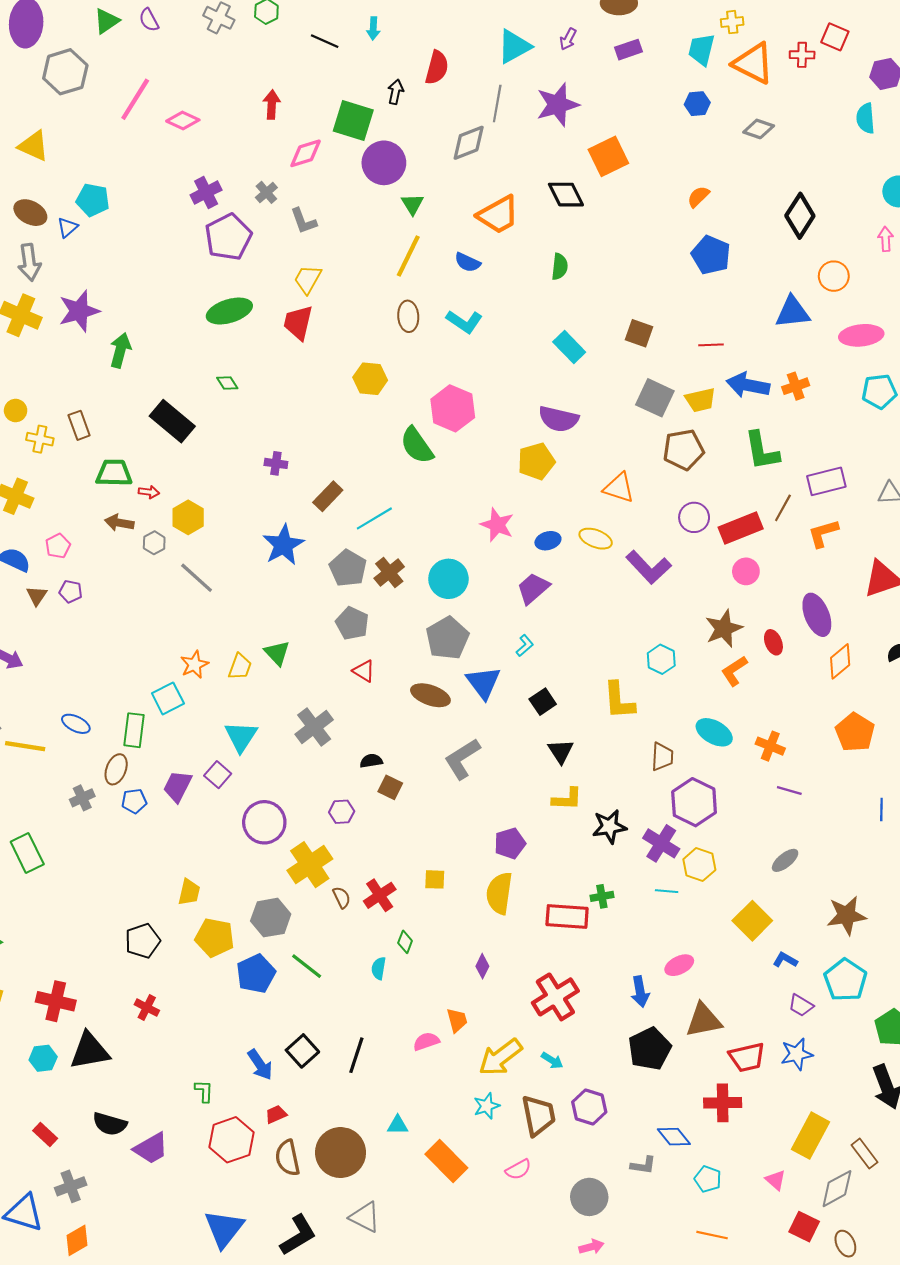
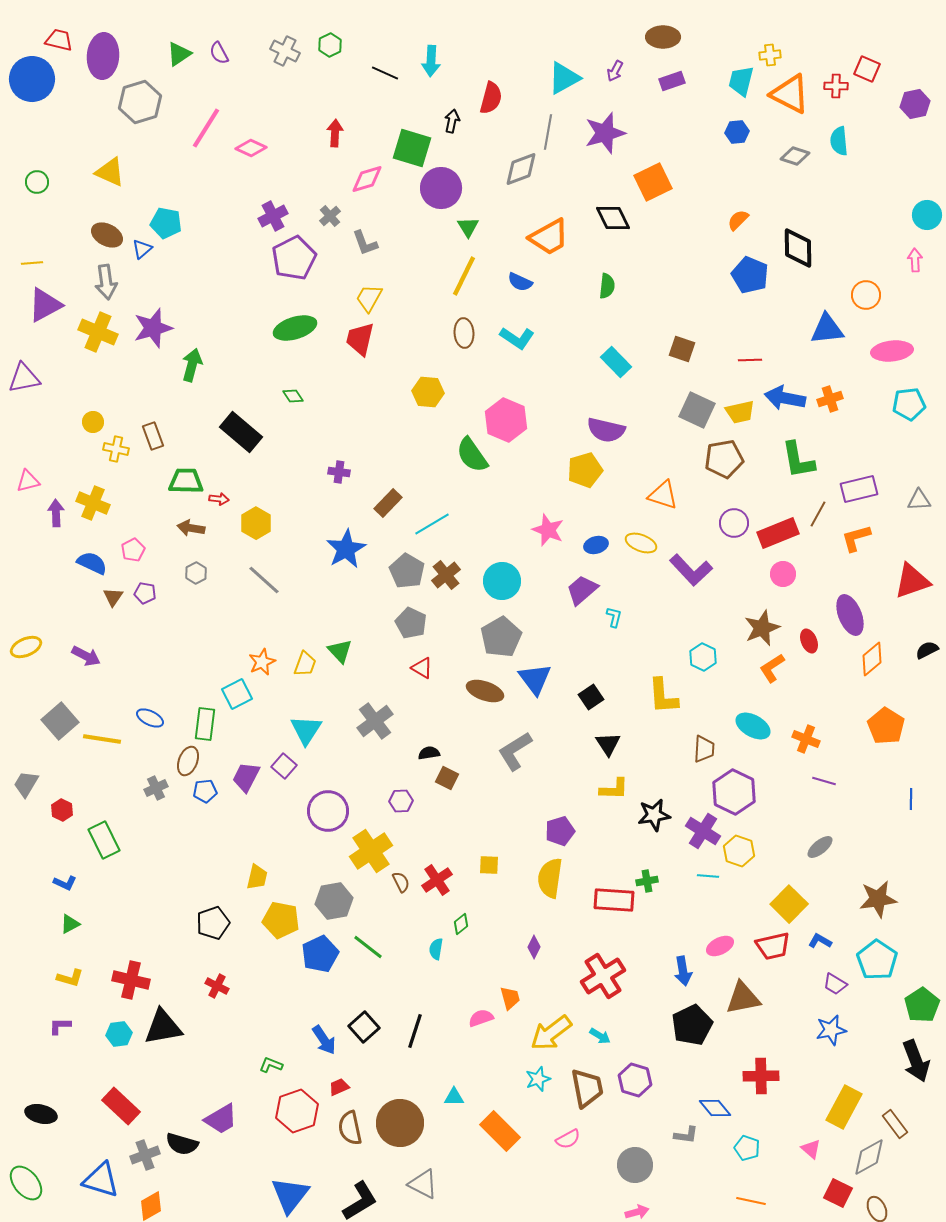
cyan arrow: (373, 28) -> (431, 61), size x1.4
cyan semicircle: (866, 118) -> (839, 141), moved
black diamond: (800, 216) -> (798, 248), moved, turned -33
gray hexagon: (154, 543) -> (196, 573), moved
cyan L-shape: (525, 645) -> (614, 617), moved, turned -35
green diamond: (405, 942) -> (461, 924), turned 30
red trapezoid: (747, 1057) -> (773, 946), moved
green L-shape: (204, 1091) -> (271, 1065), turned -70
black semicircle: (110, 1124) -> (182, 1144), moved
red rectangle: (45, 1135) -> (121, 1106), size x1.6

